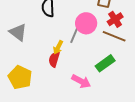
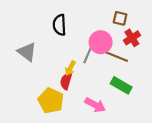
brown line: (114, 36) -> (116, 56), moved
green rectangle: (105, 63) -> (121, 85), turned 66
yellow pentagon: (20, 77) -> (51, 101), moved

